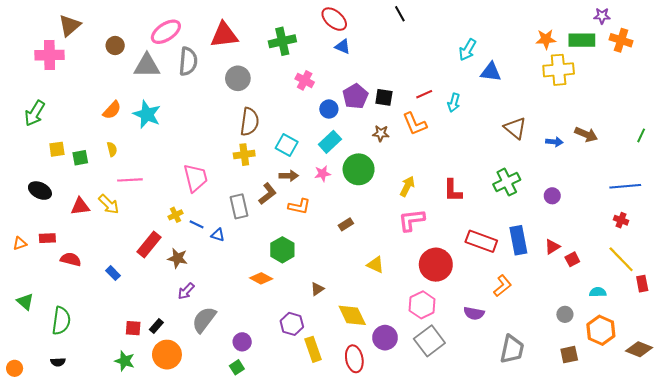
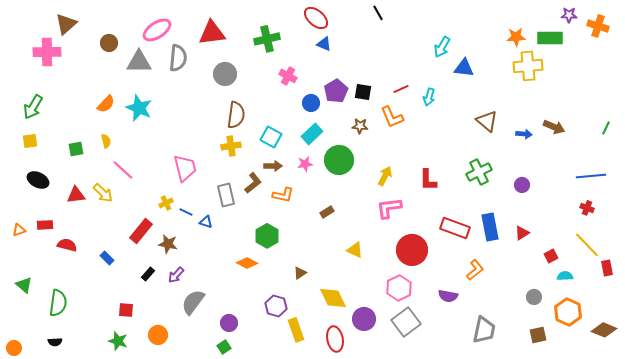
orange cross: (621, 40) -> (598, 26), moved
yellow square: (57, 149) -> (30, 141), moved
pink line: (130, 180) -> (123, 170), turned 45
red square: (572, 259) -> (551, 256), moved
black rectangle: (156, 326) -> (148, 274), moved
orange circle: (167, 355) -> (158, 335), size x0.7

